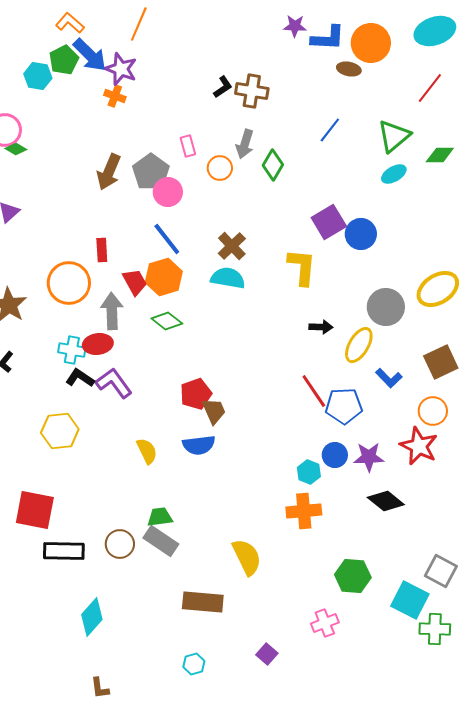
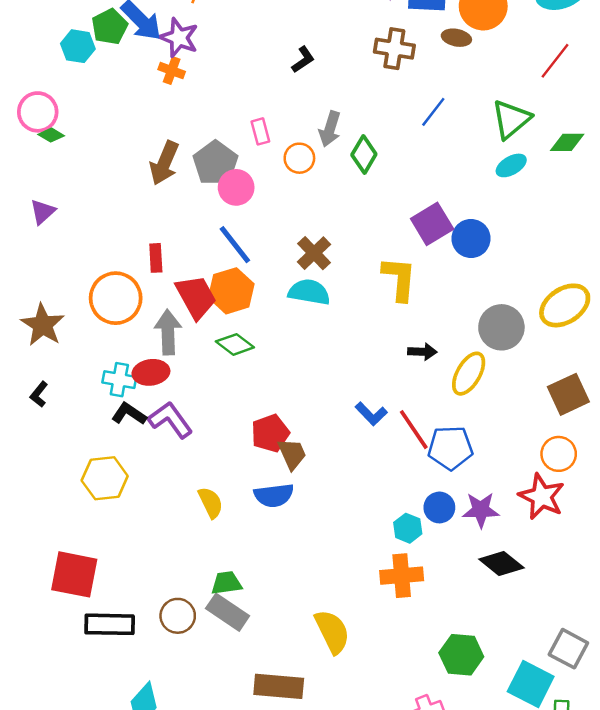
brown cross: (252, 91) -> (394, 49), moved
red trapezoid: (135, 282) -> (196, 297), size x1.4
blue L-shape: (389, 378) -> (371, 414), moved

